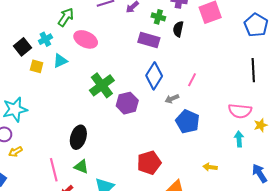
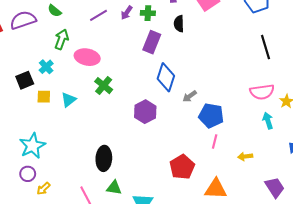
green cross: (158, 17) -> (148, 13), moved
purple rectangle: (149, 40) -> (152, 42), turned -70
black square: (22, 47) -> (25, 80), turned 30
cyan triangle: (60, 61) -> (69, 100), moved
pink line: (192, 80) -> (215, 142), moved
green cross: (102, 85) -> (104, 86), moved, size x0.7

